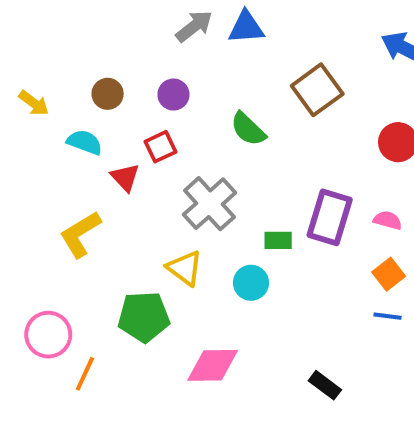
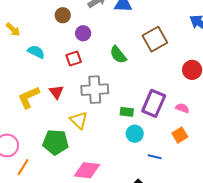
brown circle: (108, 94) -> (63, 15), moved
red triangle: (125, 177) -> (56, 92), moved
gray cross: (210, 204) -> (95, 90), turned 32
cyan circle: (251, 283) -> (135, 134), moved
blue line: (387, 316) -> (155, 157), moved

